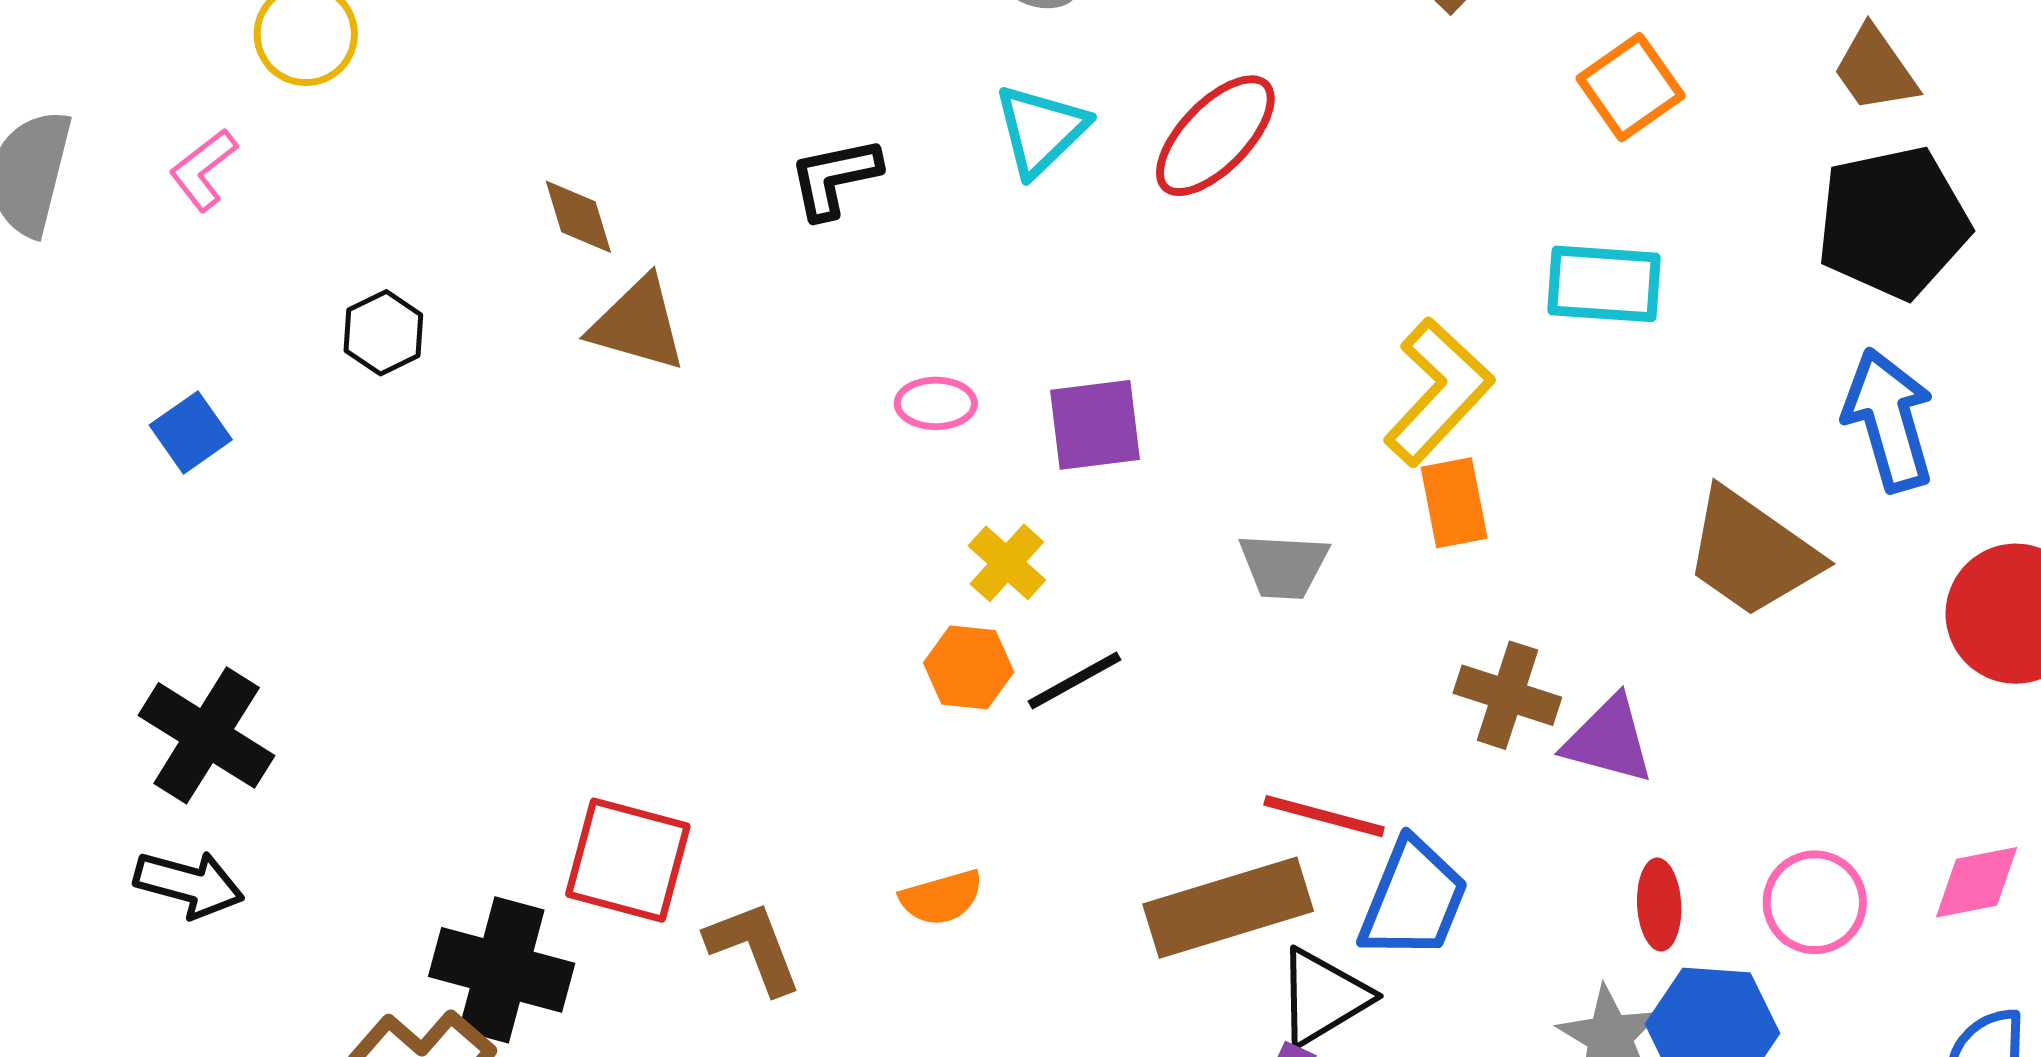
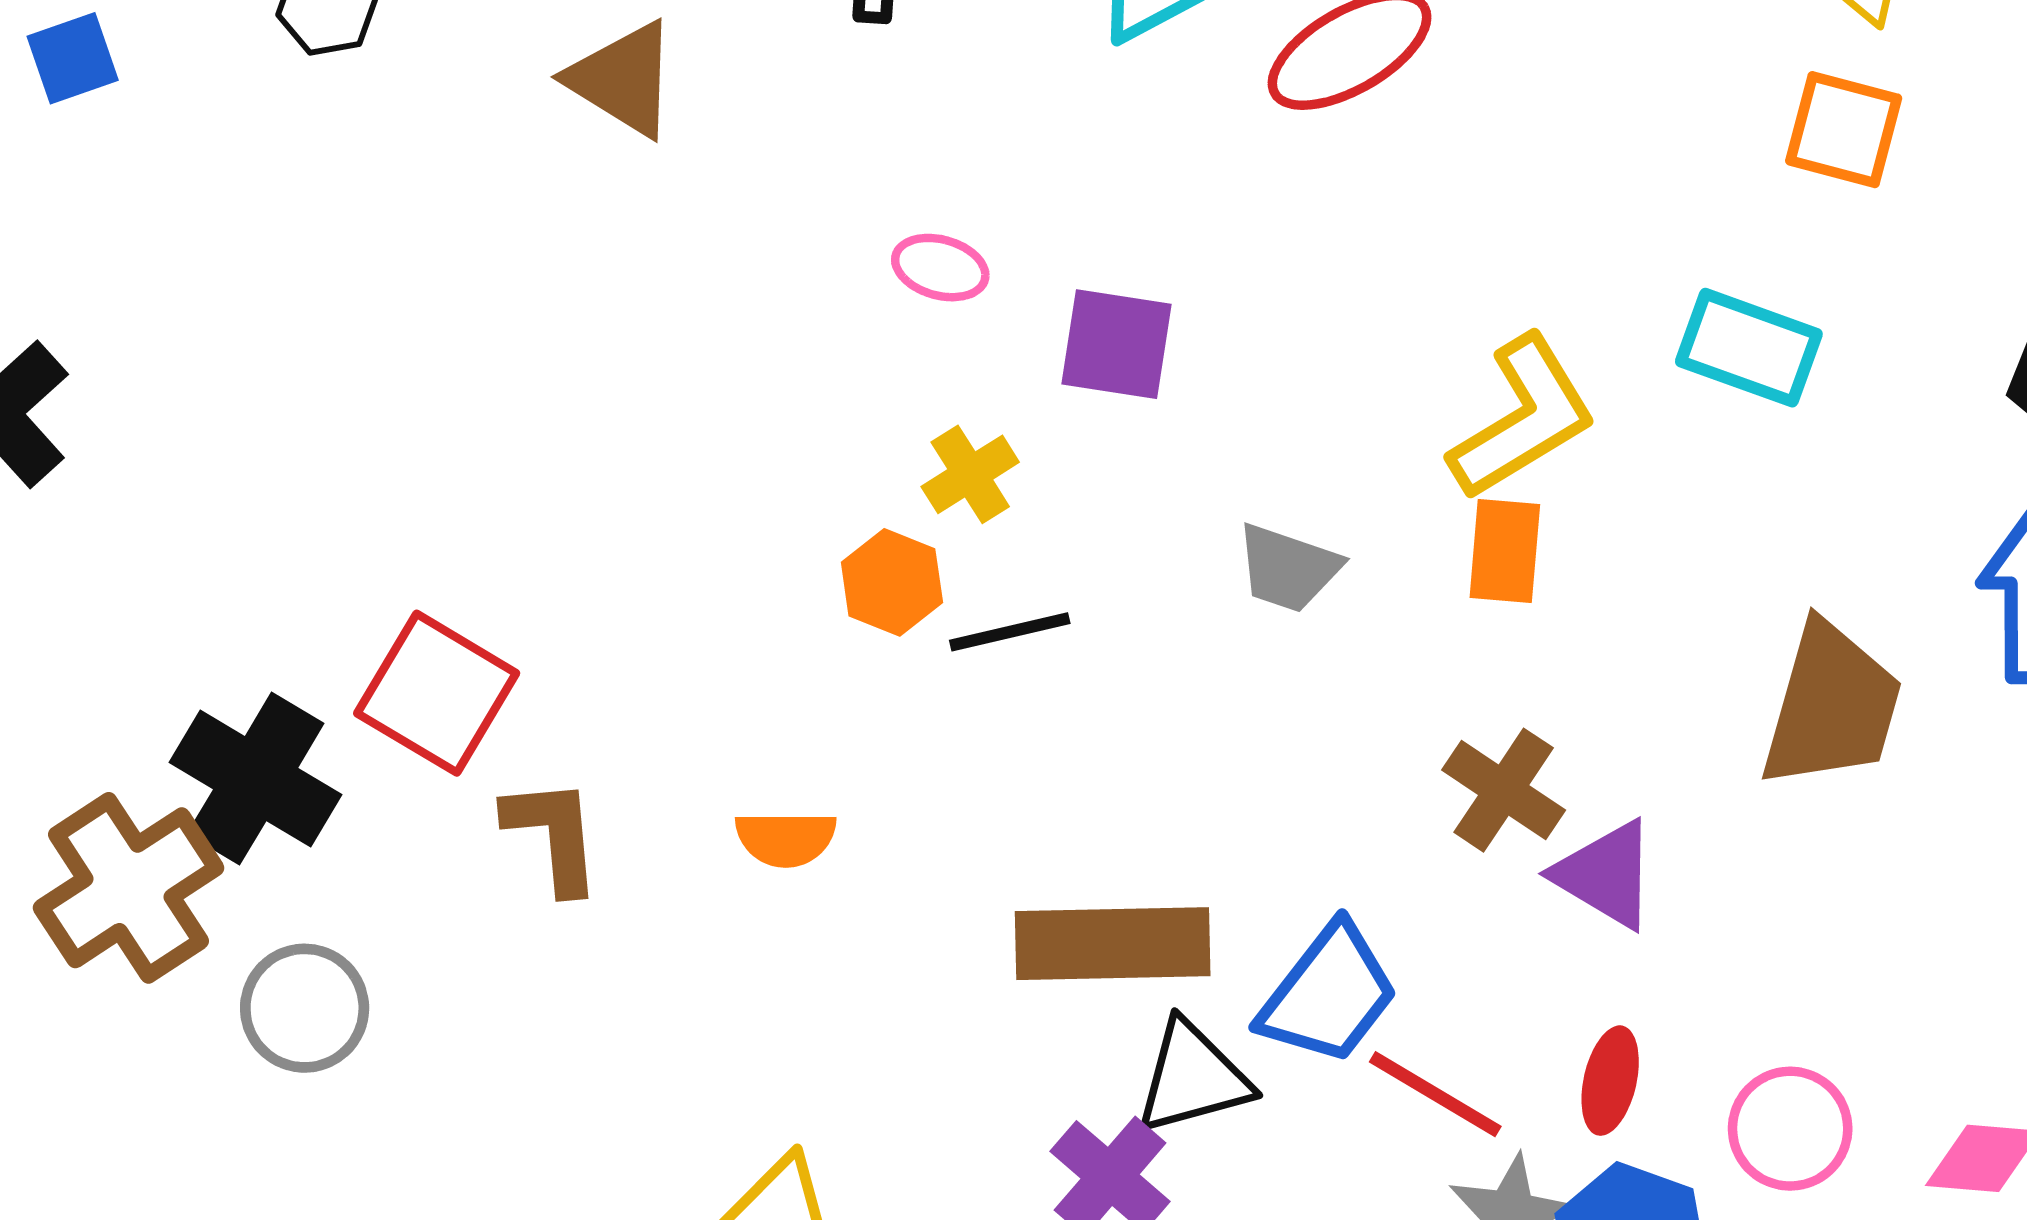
orange square: (1631, 87) -> (1844, 130), turned 34
brown trapezoid: (1752, 553) -> (1832, 706), turned -125
red line: (1324, 816) -> (1435, 1094), moved

